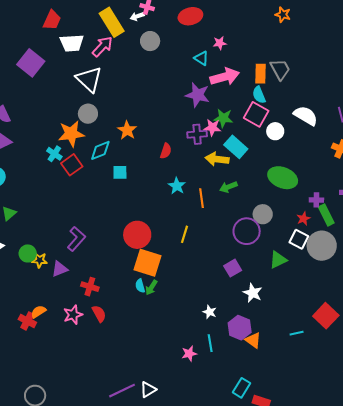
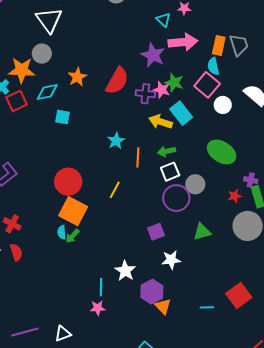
red semicircle: (166, 151) -> (117, 81), moved, size x1.8
white square: (299, 239) -> (170, 172), moved, turned 30
white star: (253, 293) -> (171, 260), turned 30
white star: (210, 312) -> (125, 271), size x1.5
cyan line: (210, 343) -> (101, 287), moved
white triangle: (148, 390) -> (63, 334), moved

